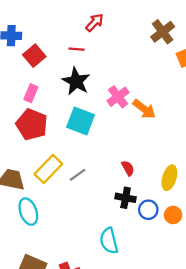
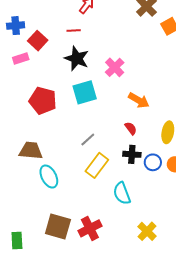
pink rectangle: (31, 93) -> (21, 59), moved, turned 56
orange arrow: (144, 109) -> (139, 100), moved
cyan square: (81, 121) -> (85, 92), turned -30
yellow rectangle: (48, 169) -> (97, 165), moved

